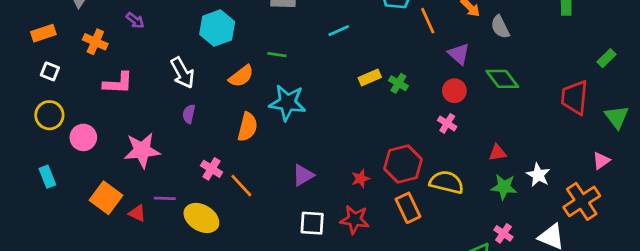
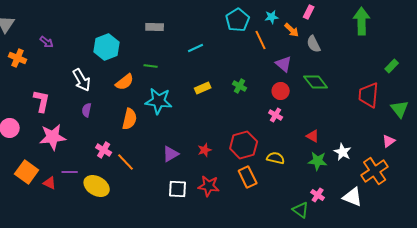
yellow rectangle: (370, 78) -> (203, 88), moved
pink L-shape: (118, 83) -> (42, 101), moved, turned -80
red triangle: (497, 153) -> (313, 136), turned 40
red star: (360, 179) -> (205, 150), moved
yellow semicircle: (447, 182) -> (276, 158), size x0.7

